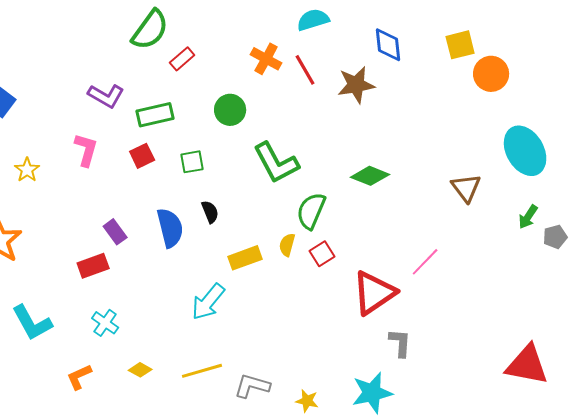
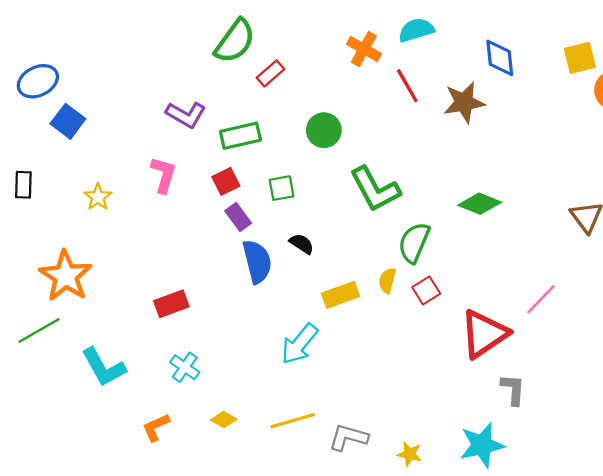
orange cross: (266, 59) -> (364, 49), moved
black semicircle: (210, 212) -> (302, 244), turned -35
purple rectangle: (115, 232) -> (238, 217), moved

